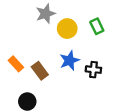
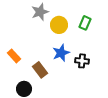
green rectangle: (97, 26) -> (85, 23), turned 48
brown rectangle: (40, 71) -> (40, 70), moved

